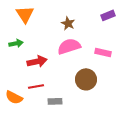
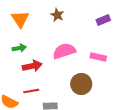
brown star: (68, 23) -> (57, 15), moved
green arrow: (16, 43) -> (19, 48), moved

